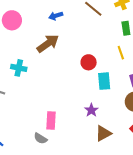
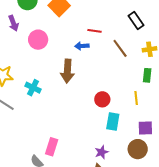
brown arrow: (48, 43) -> (67, 71), turned 115
purple star: (91, 110) -> (102, 152), moved

